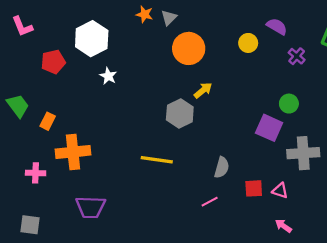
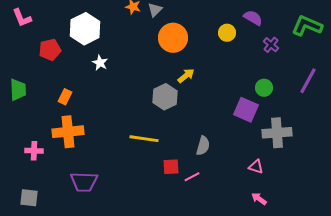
green trapezoid: (18, 106) -> (18, 90), turned 35
orange rectangle: (48, 121) -> (65, 97), moved
red square: (254, 188) -> (171, 167), moved

